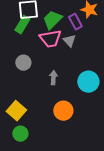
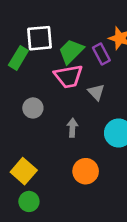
green rectangle: (22, 25) -> (18, 58), moved
gray triangle: (69, 41) -> (96, 92), moved

